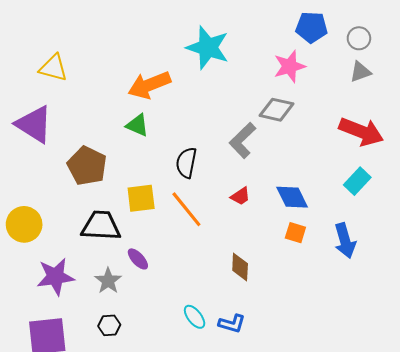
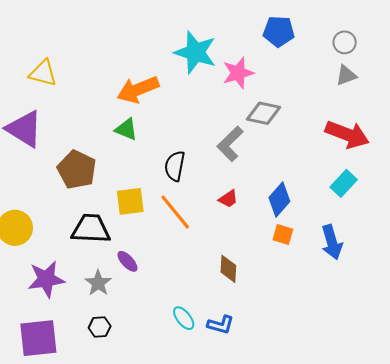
blue pentagon: (312, 27) -> (279, 31), moved
pink star: (290, 66) -> (238, 73), moved
blue diamond: (292, 197) -> (279, 199), turned 68

